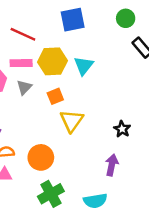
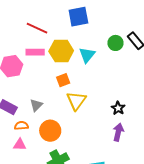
green circle: (126, 18) -> (115, 43), moved
gray triangle: (24, 87) -> (36, 105), moved
purple arrow: (112, 165) -> (118, 132), moved

